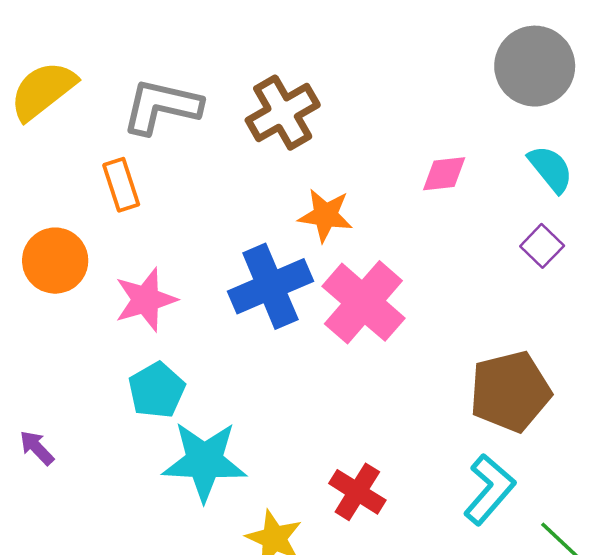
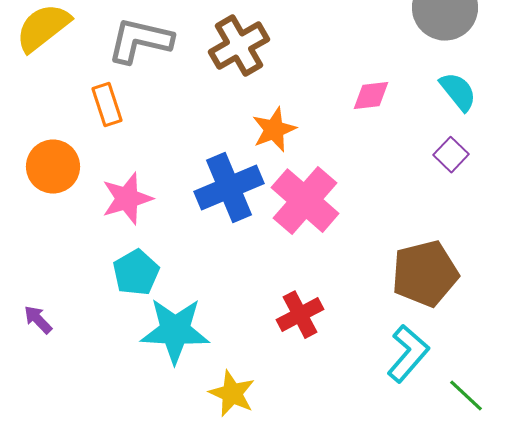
orange star: (325, 215) -> (274, 130), turned -30
red cross: (357, 492) -> (300, 315), moved, turned 30

